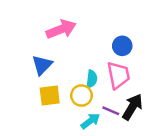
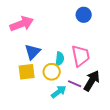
pink arrow: (61, 29) -> (22, 24), moved
blue circle: (122, 46) -> (84, 15), moved
blue triangle: (42, 65) -> (33, 52), moved

